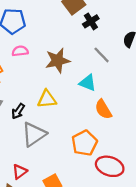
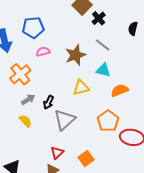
gray line: (102, 55) -> (103, 45), moved
yellow triangle: (47, 99) -> (81, 88), moved
orange semicircle: (103, 109) -> (120, 90), turned 108

